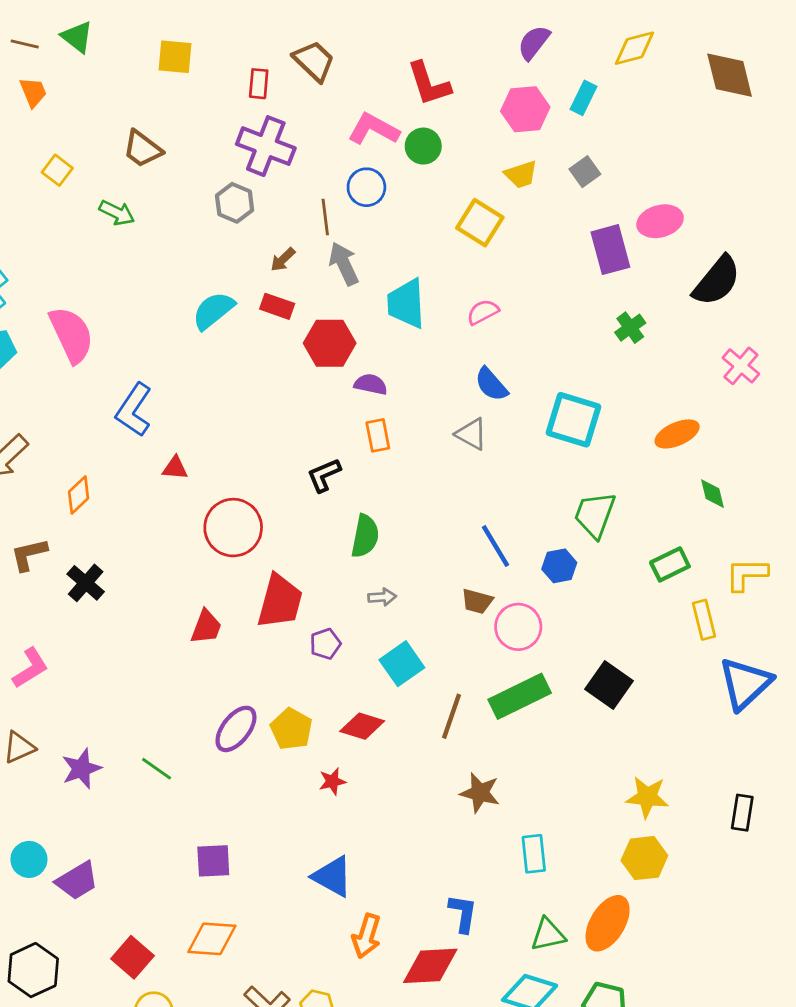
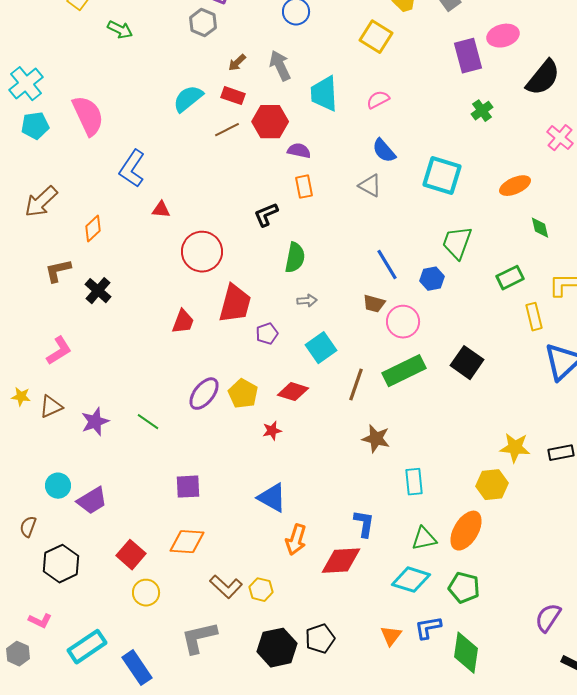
brown line: (325, 217) -> (227, 130), moved, turned 70
yellow star: (647, 797) -> (515, 448), moved
black rectangle: (742, 813) -> (561, 453), turned 70

